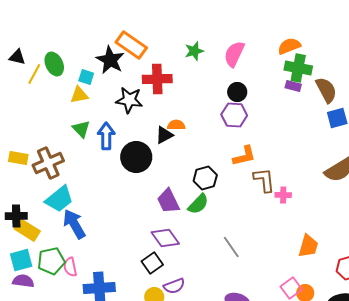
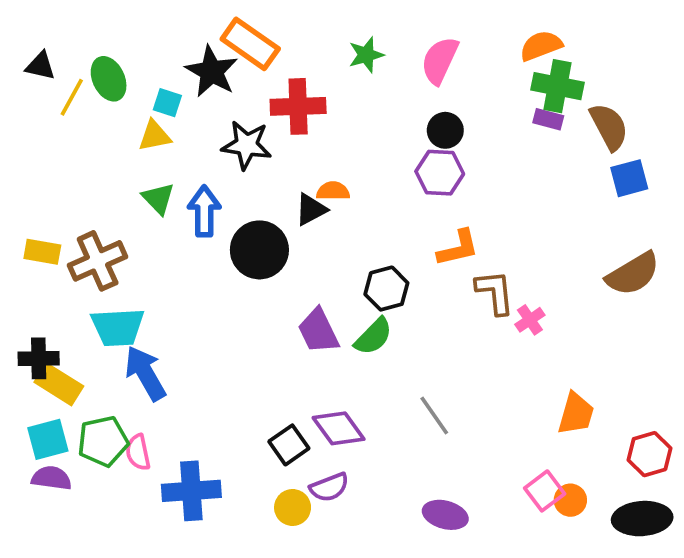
pink cross: (283, 195) -> (530, 320), turned -35
cyan trapezoid: (59, 199) -> (118, 327), turned 36
purple diamond: (165, 238) -> (339, 428), moved

